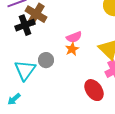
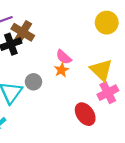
pink semicircle: (74, 37) -> (64, 57), turned 63

